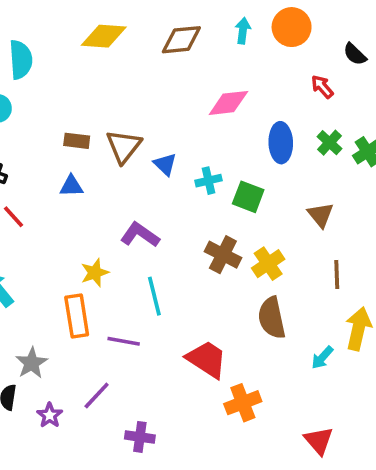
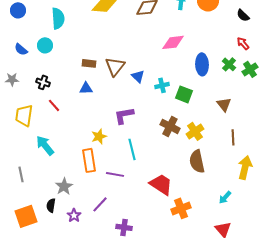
red arrow: (322, 87) -> (243, 43), moved
purple L-shape: (140, 235) -> (124, 115), turned -45
cyan arrow: (322, 358) -> (225, 197), moved

